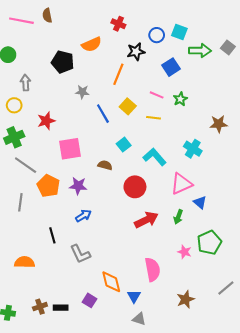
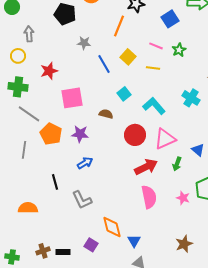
green cross: (14, 137) -> (18, 87), turned 30
pink triangle: (181, 184) -> (165, 139), moved
pink semicircle: (153, 269) -> (149, 197), moved

